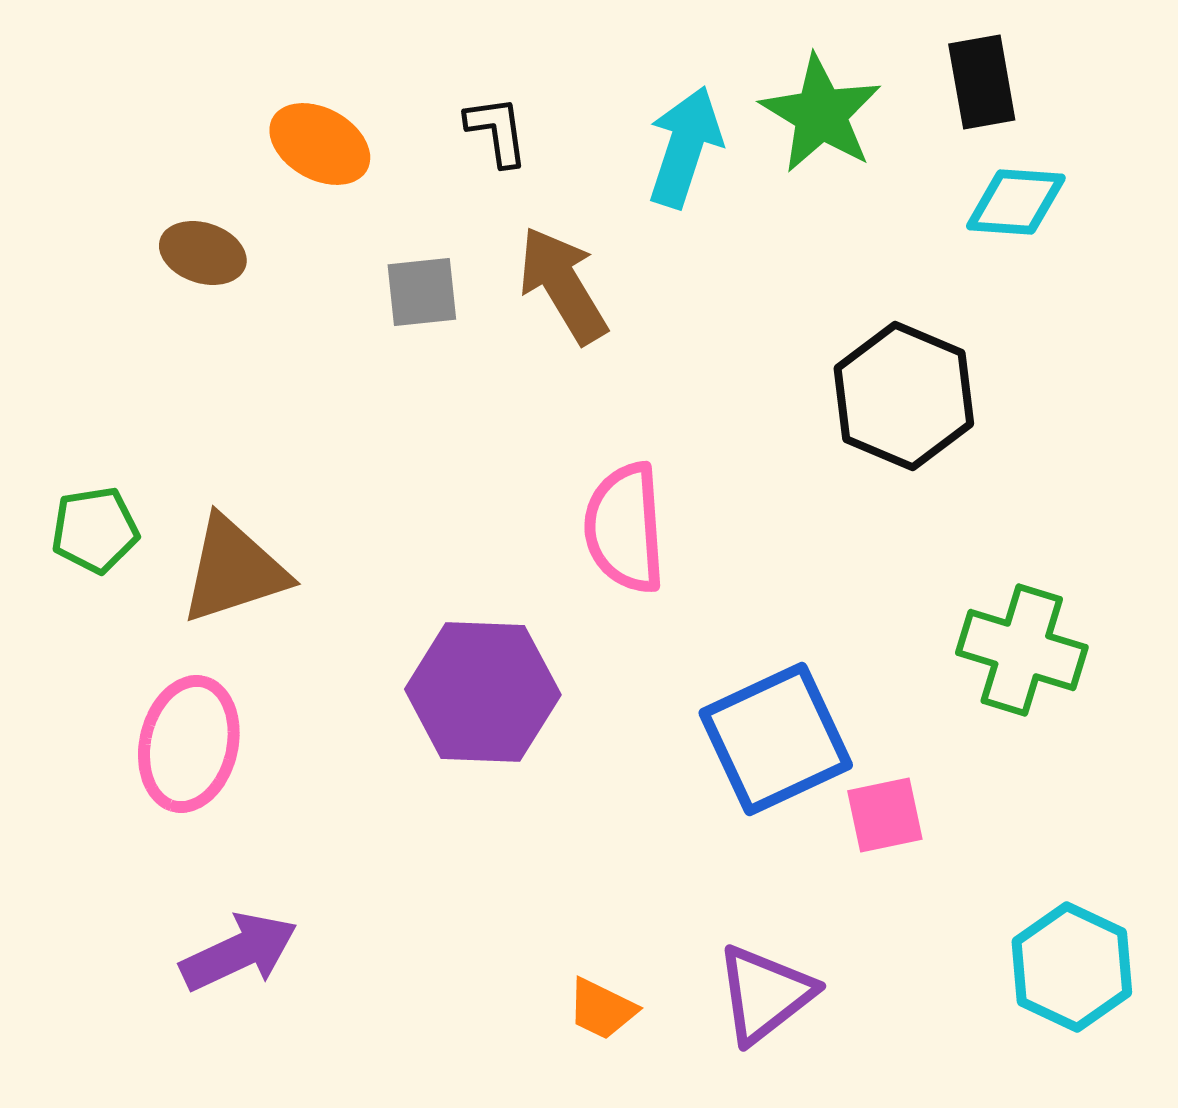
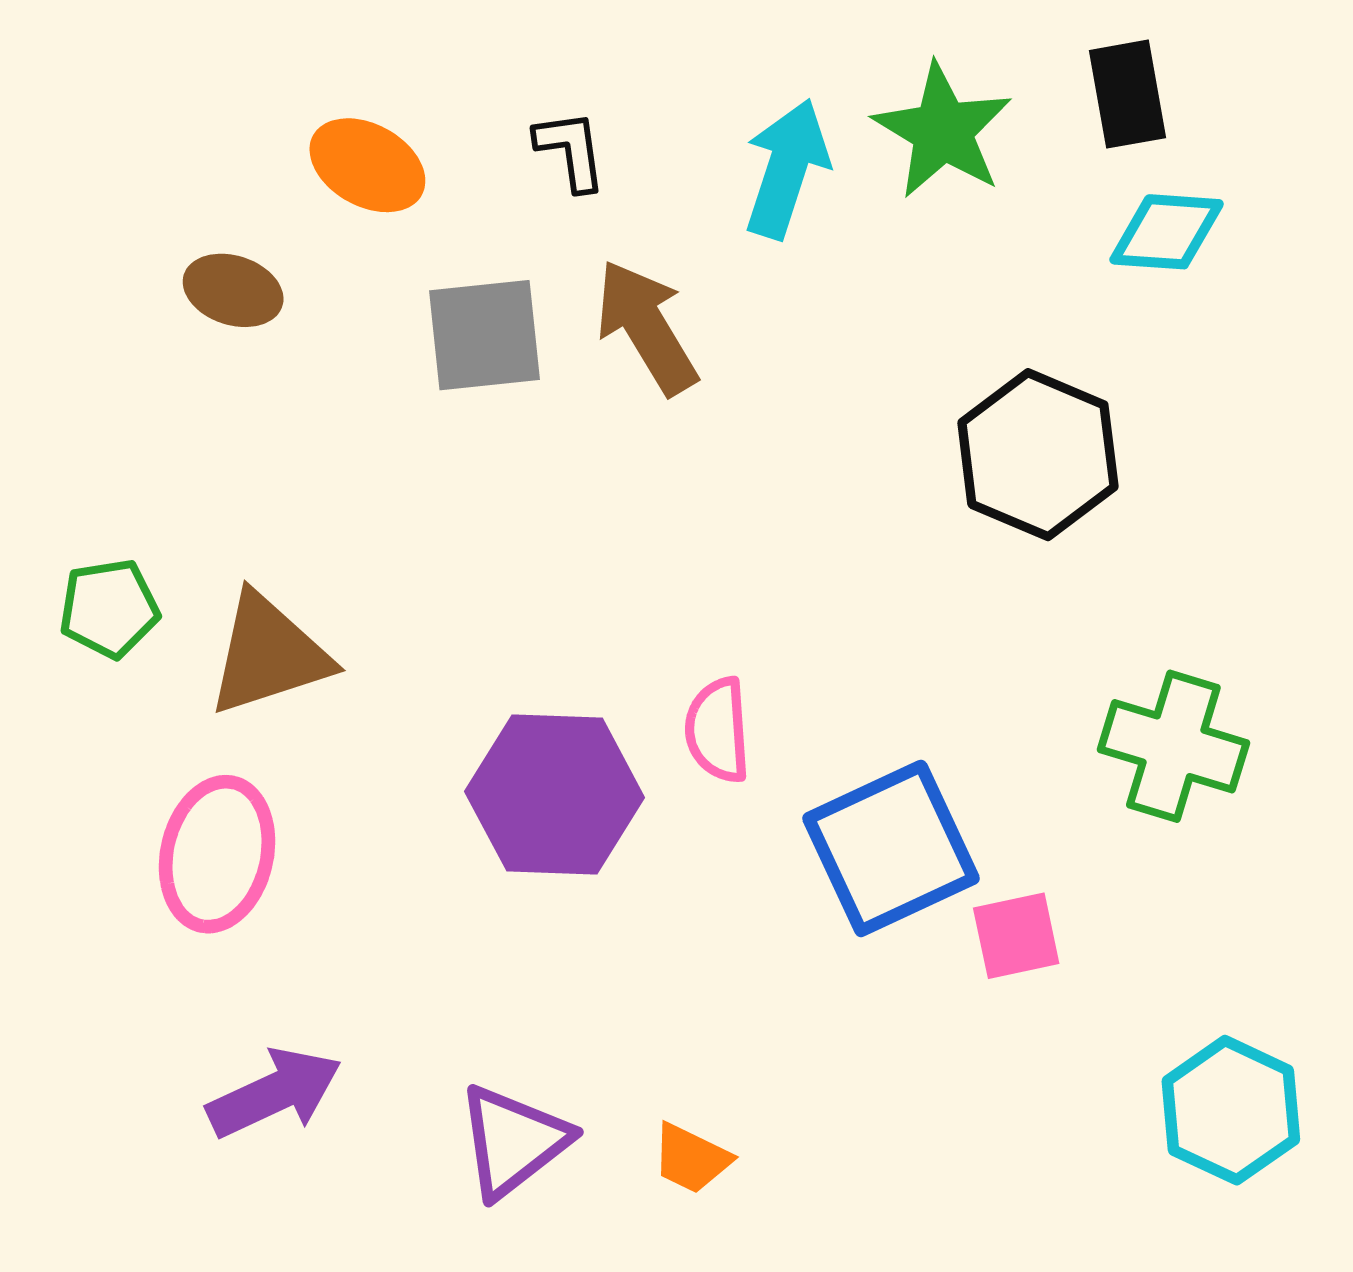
gray square: (422, 292) -> (485, 335), size x1.4
pink semicircle: (625, 528) -> (718, 730), moved, size x0.7
purple triangle: (765, 994) -> (513, 1141), moved

